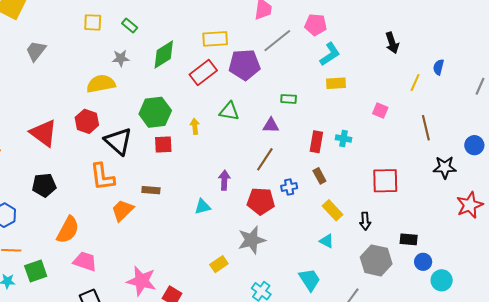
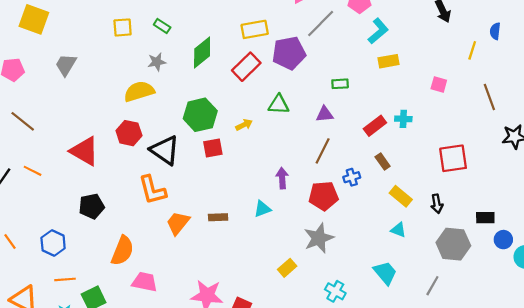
yellow arrow: (195, 126) -> (244, 125), turned 77
red rectangle: (316, 142) -> (375, 126), turned 50
brown rectangle: (151, 190) -> (218, 217), moved

